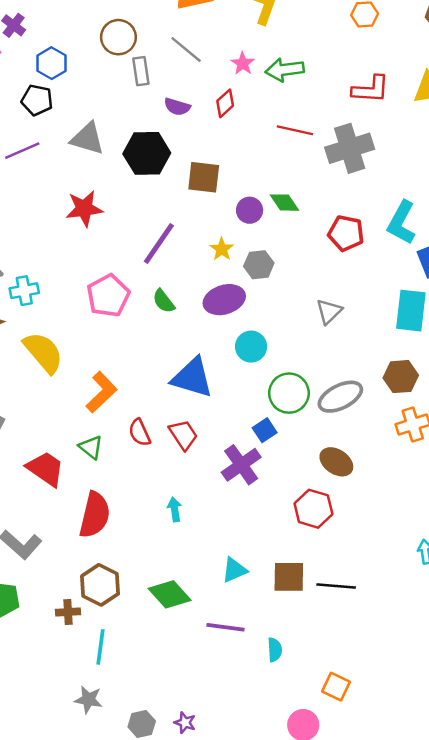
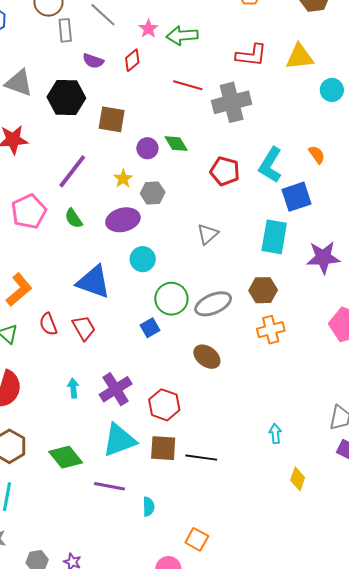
purple cross: (241, 465) -> (116, 389), moved
red hexagon: (313, 509) -> (164, 405), moved
cyan triangle: (234, 570) -> (119, 440), size x1.6

